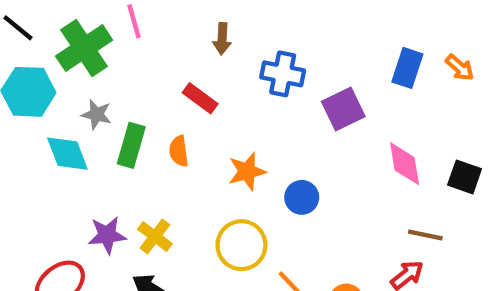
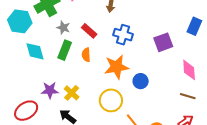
blue cross: (283, 74) -> (123, 35), moved
red rectangle: (200, 98) -> (89, 31), moved
gray star: (97, 114) -> (63, 28), moved
orange star: (247, 171) -> (117, 67), size x1.4
brown line: (425, 235) -> (188, 96), moved

